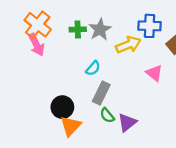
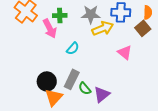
gray star: (100, 29) -> (91, 14), moved, turned 30
pink arrow: (36, 45) -> (50, 28), moved
gray rectangle: (101, 93) -> (72, 79), moved

